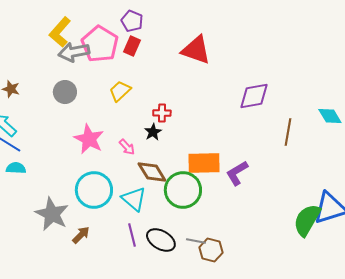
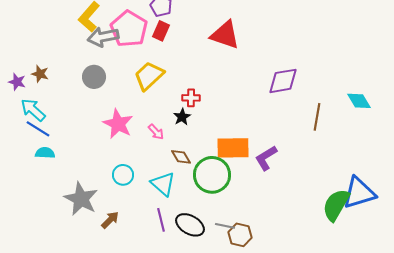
yellow trapezoid: (120, 91) -> (149, 76), size x1.4
brown diamond: (152, 172) -> (181, 157), size x0.7
cyan circle: (94, 190) -> (123, 175), size x0.6

